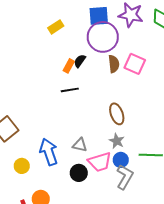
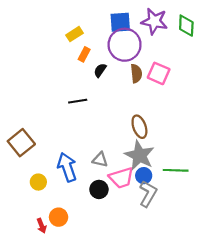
orange rectangle: (69, 66) -> (84, 54), moved
black line: (70, 90) -> (78, 101), moved
gray star: (117, 141) -> (139, 155), size x1.8

